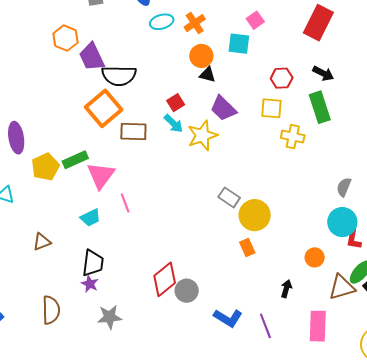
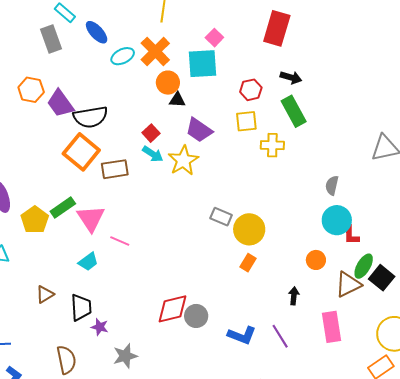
orange cross: (195, 23) -> (155, 51), size x1.4
cyan square: (239, 44) -> (202, 64), size x1.4
pink line: (125, 203) -> (120, 241), turned -36
orange rectangle: (247, 248) -> (248, 263), turned 66
black trapezoid: (93, 263) -> (81, 307), moved
red diamond: (165, 279) -> (172, 309), turned 36

